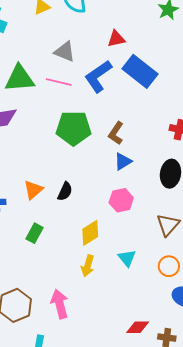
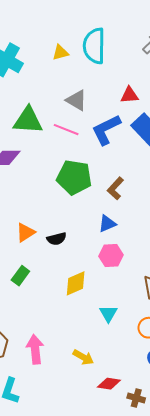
blue triangle: (123, 161) -> (107, 224), moved
black semicircle: (65, 191) -> (57, 239), turned 42
yellow arrow: (88, 266) -> (83, 357), moved, turned -85

